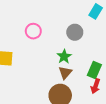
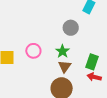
pink circle: (33, 31) -> (33, 51), moved
red arrow: (96, 86) -> (94, 77), turned 88

